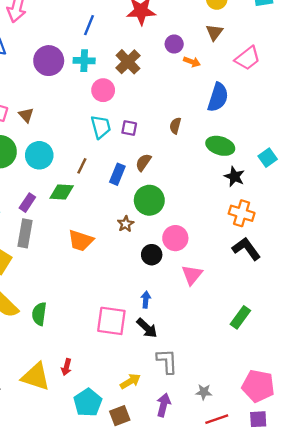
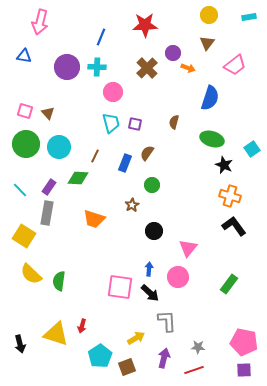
brown cross: (128, 62) -> (147, 68), moved
green circle: (149, 200) -> (152, 185), size x0.6
pink circle: (175, 238) -> (178, 277), moved
red line: (217, 419) -> (194, 370), moved

